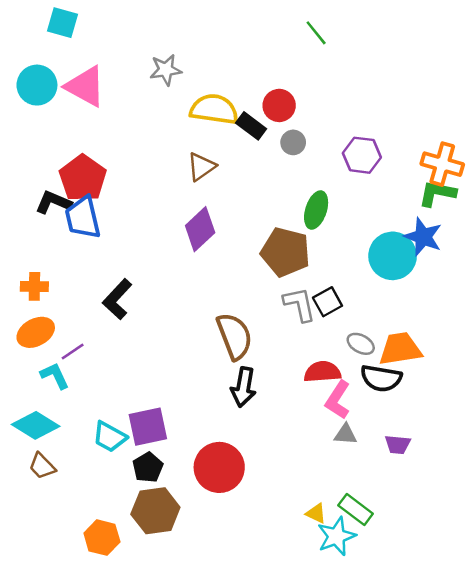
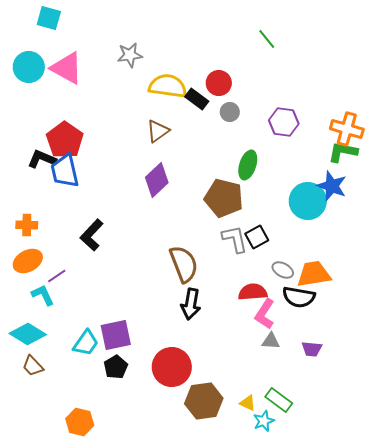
green line: (316, 33) -> (267, 39), moved
cyan trapezoid: (110, 437) -> (86, 343), turned -84
brown hexagon: (155, 511) -> (204, 401), moved
cyan star: (336, 536) -> (264, 421), size x0.7

